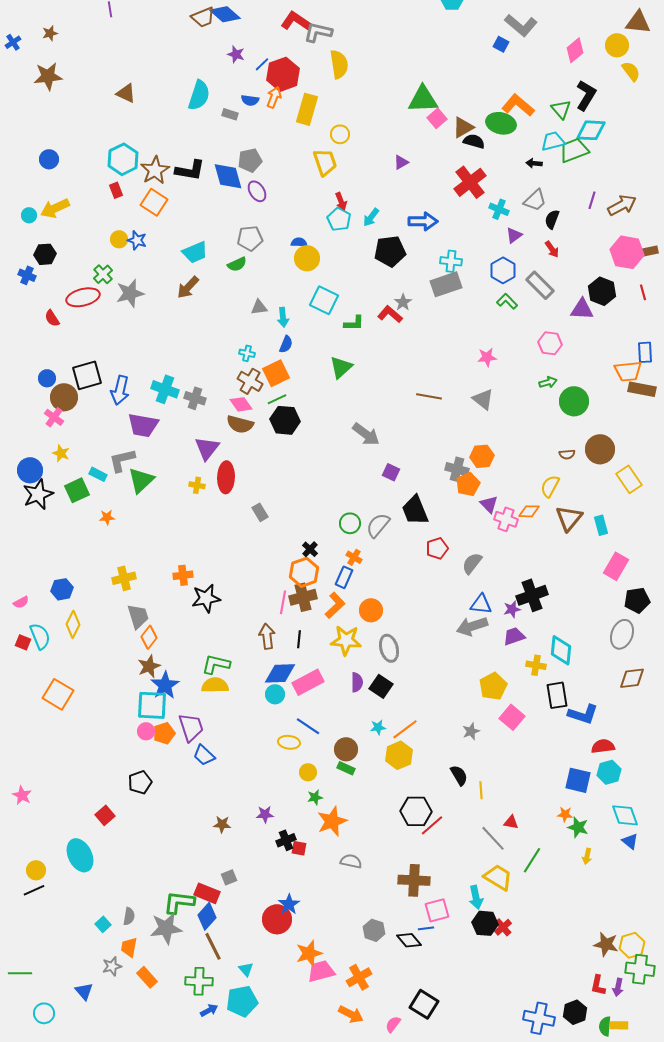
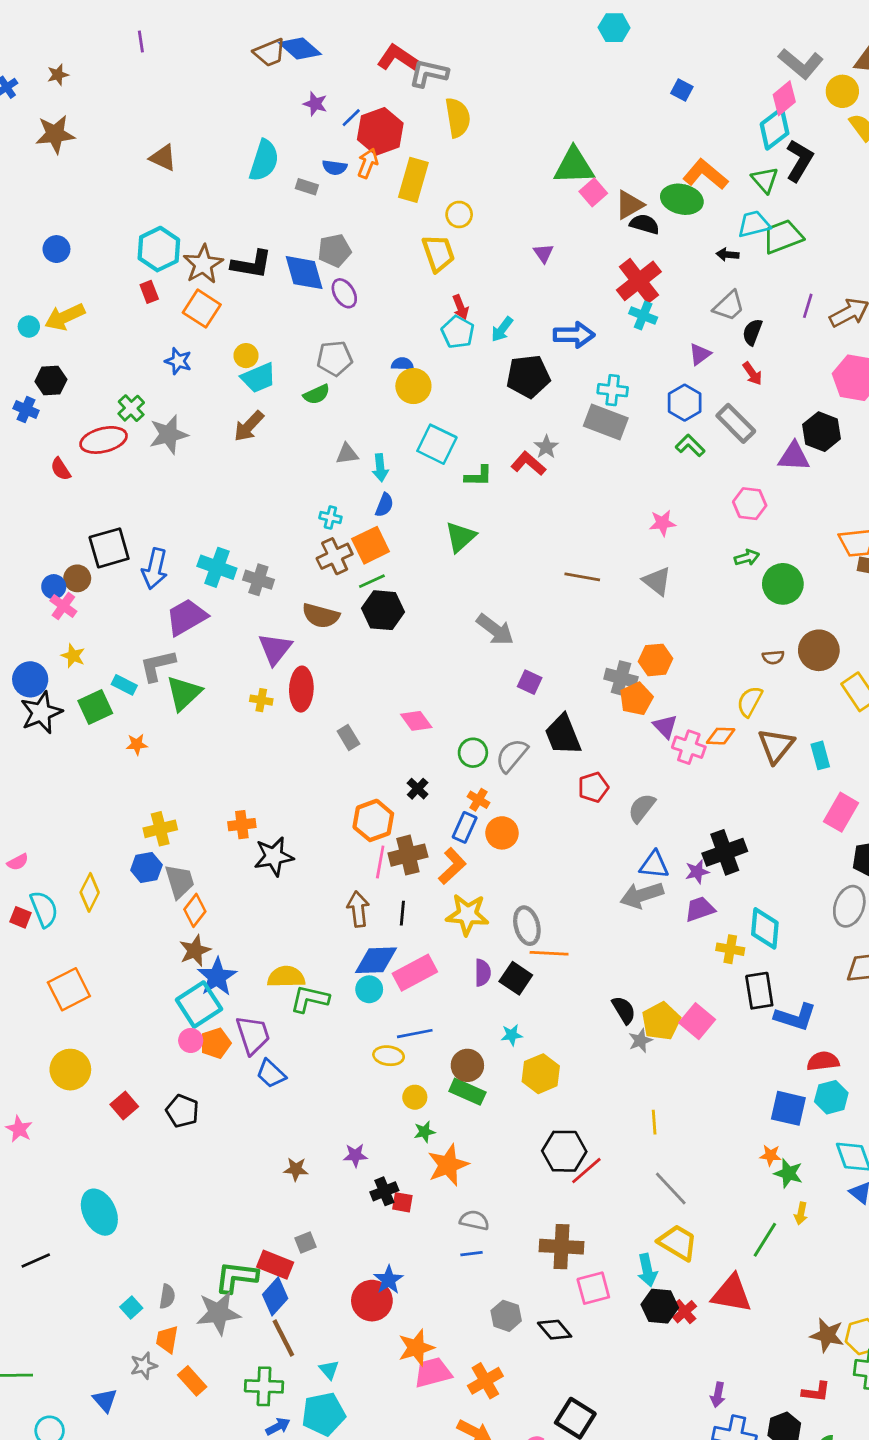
gray L-shape: (521, 25) -> (801, 64), moved
cyan diamond: (591, 130) -> (775, 129), moved, turned -40
purple triangle: (401, 162) -> (544, 253), turned -35
cyan cross: (499, 209) -> (643, 315), moved
yellow circle: (119, 239) -> (246, 356), moved
gray rectangle: (446, 284) -> (606, 422), turned 40
blue circle: (47, 378) -> (54, 587), moved
brown cross: (250, 381) -> (335, 556), turned 35
brown circle: (64, 397) -> (77, 578), size x0.7
pink diamond: (241, 404) -> (416, 721), moved
purple trapezoid: (143, 425) -> (187, 617), turned 140
orange hexagon: (304, 572) -> (373, 820), moved
blue hexagon: (62, 589) -> (146, 868), moved
orange circle: (371, 610) -> (502, 833), moved
green L-shape: (216, 664) -> (310, 999), moved
yellow pentagon: (493, 686) -> (661, 1021), moved
orange square: (58, 694) -> (69, 989), turned 32
cyan square: (152, 705) -> (199, 1004), turned -36
blue line: (308, 726) -> (415, 1034), turned -45
orange line: (405, 729) -> (549, 953), moved, turned 40
green rectangle: (346, 768) -> (467, 1092), size x1.4
black semicircle: (459, 775) -> (624, 1010), moved
black pentagon: (140, 782) -> (182, 1111), turned -30
red square: (105, 815) -> (124, 1105), moved
red triangle: (511, 822) -> (732, 1294), moved, size x2.0
green line: (532, 860) -> (765, 1240), moved
yellow circle: (36, 870) -> (70, 1070), moved, size x1.5
blue line: (426, 928) -> (472, 1254), moved
red L-shape: (598, 985) -> (816, 1392), turned -95
purple arrow: (618, 987) -> (718, 1395), moved

